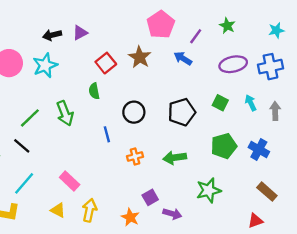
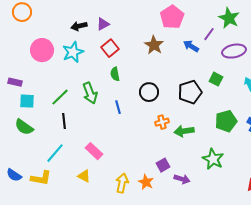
green star: (227, 26) -> (229, 18), size x1.5
purple line: (196, 36) -> (209, 34), moved
red square: (106, 63) -> (110, 48), moved
green square: (220, 103) -> (216, 79), moved
blue line: (107, 134) -> (118, 107), moved
black line: (22, 146) -> (64, 121), moved, turned 42
orange cross: (135, 156) -> (162, 122), moved
green star: (209, 190) -> (213, 159), turned -30
yellow arrow: (89, 210) -> (122, 183), moved

